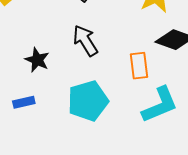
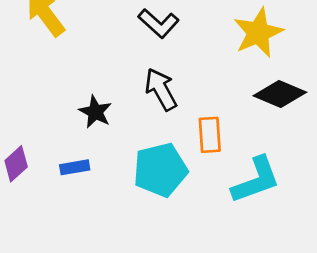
orange rectangle: (139, 66) -> (210, 135), moved

